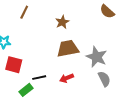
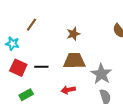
brown line: (24, 12) -> (31, 25), moved
black line: (39, 78) -> (41, 67), moved

